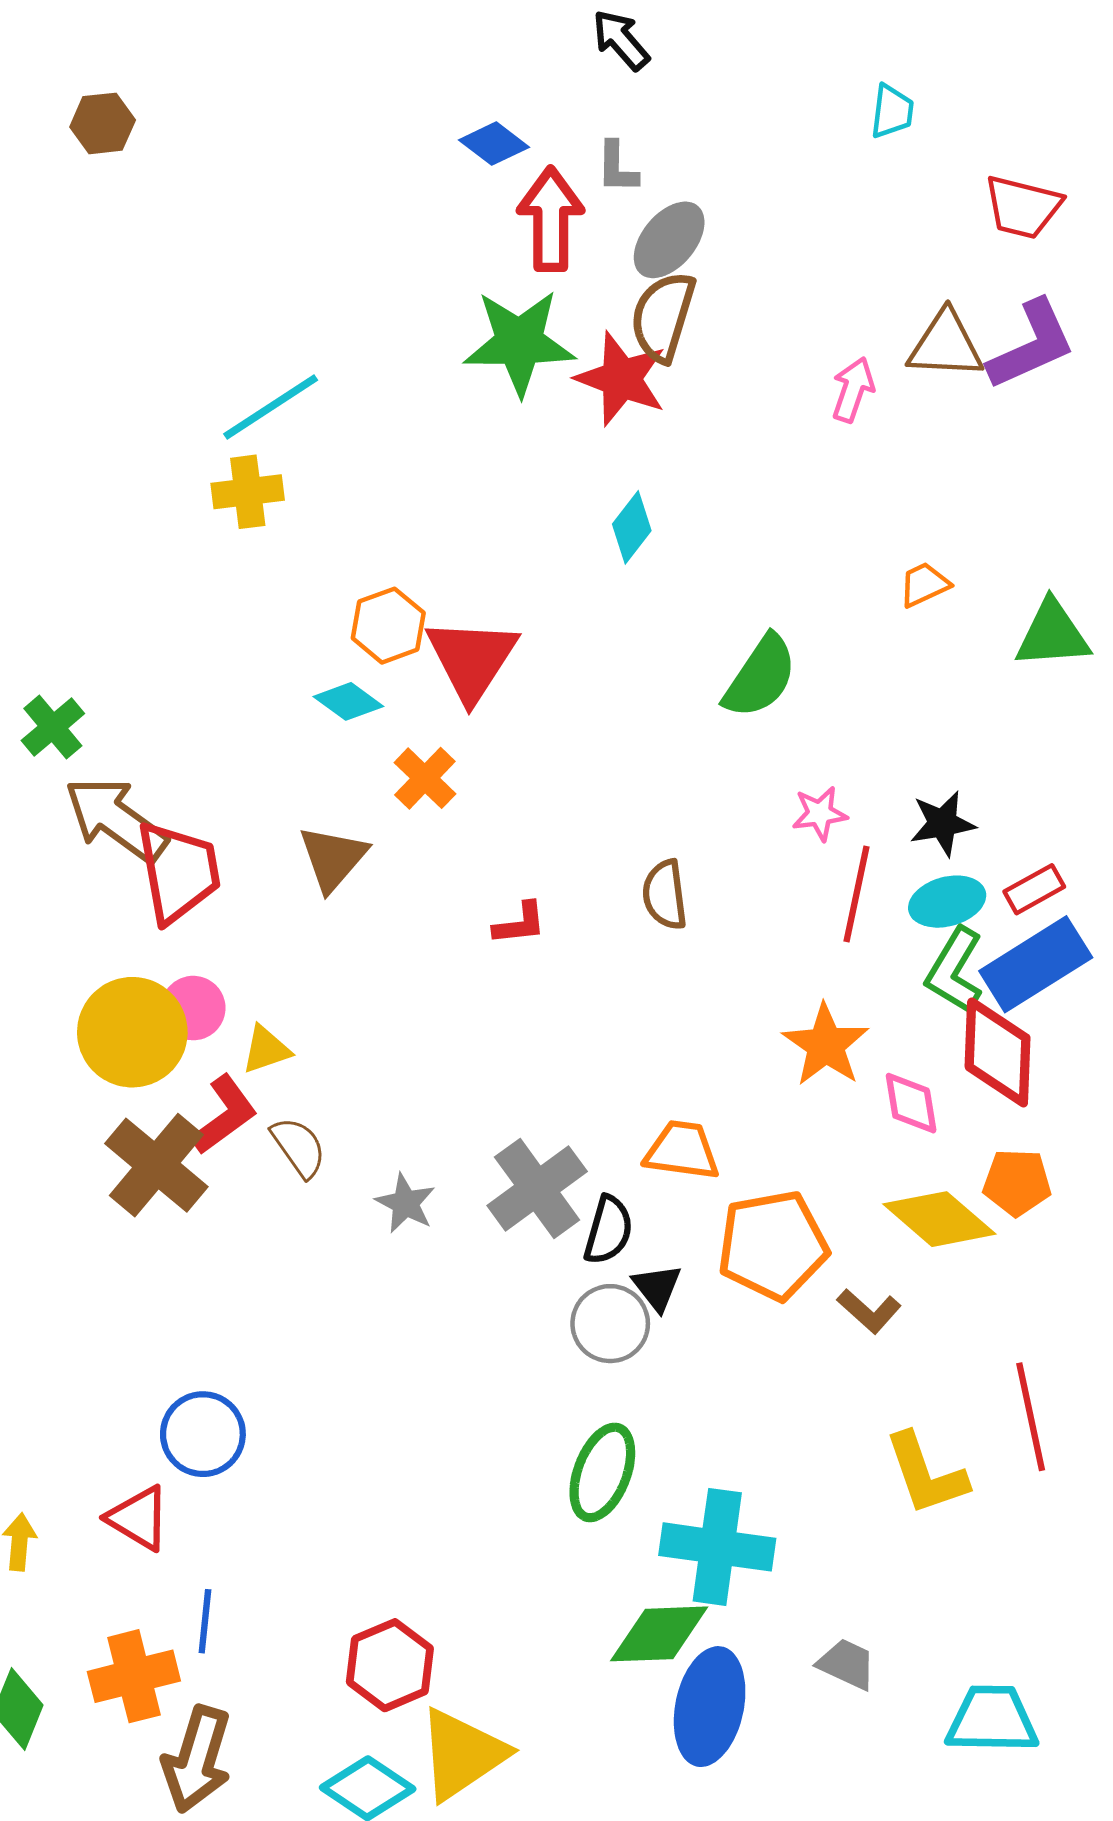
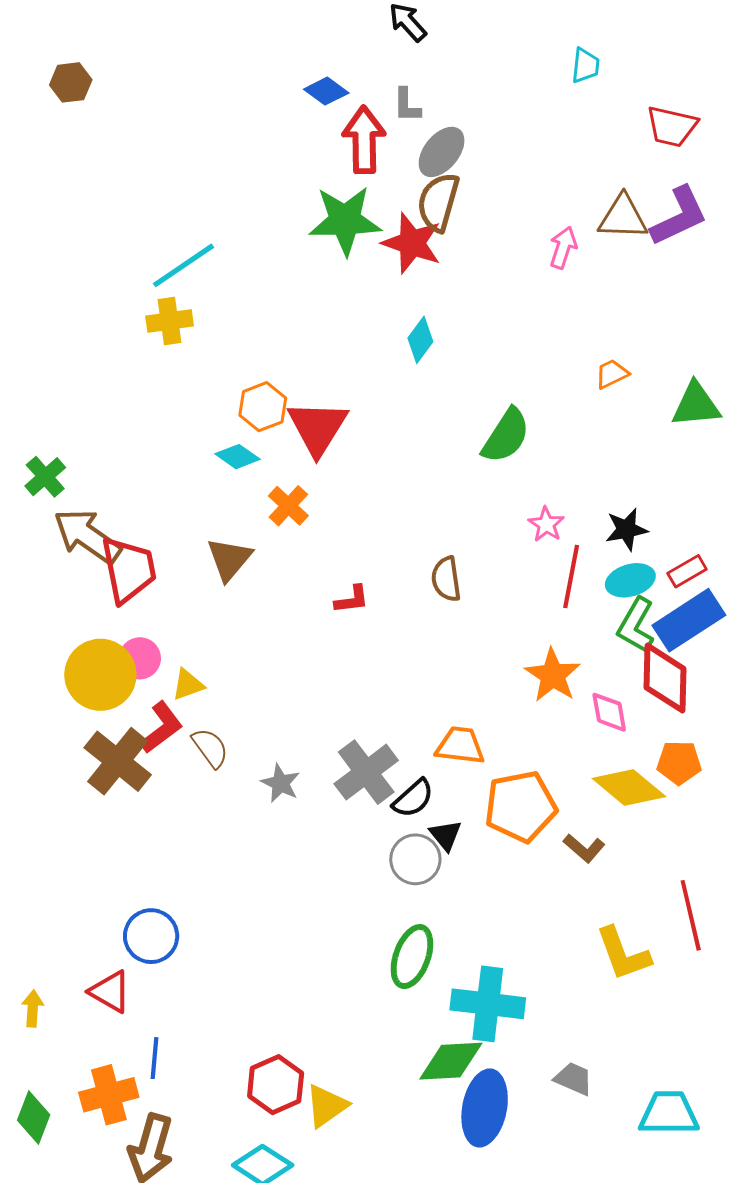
pink star: (820, 814) -> (546, 524), turned -30
black semicircle: (608, 1230) -> (413, 798), turned 33
yellow triangle: (462, 1754) -> (326, 1106), moved, size x0.7

